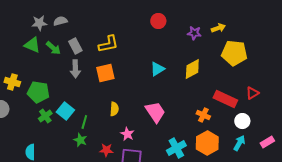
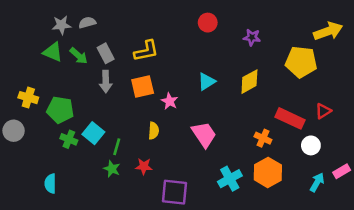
yellow arrow: (218, 28) -> (328, 31), moved, size x1.6
green cross: (45, 116) -> (69, 139), turned -32
pink star: (127, 134) -> (170, 101), moved
cyan arrow: (239, 143) -> (317, 182), moved
red star: (106, 150) -> (144, 166), moved

